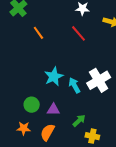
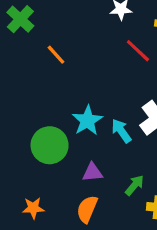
red line: (78, 33) -> (138, 51), moved
green circle: (32, 105) -> (50, 145), moved, size x1.5
orange star: (24, 128) -> (33, 208), moved

